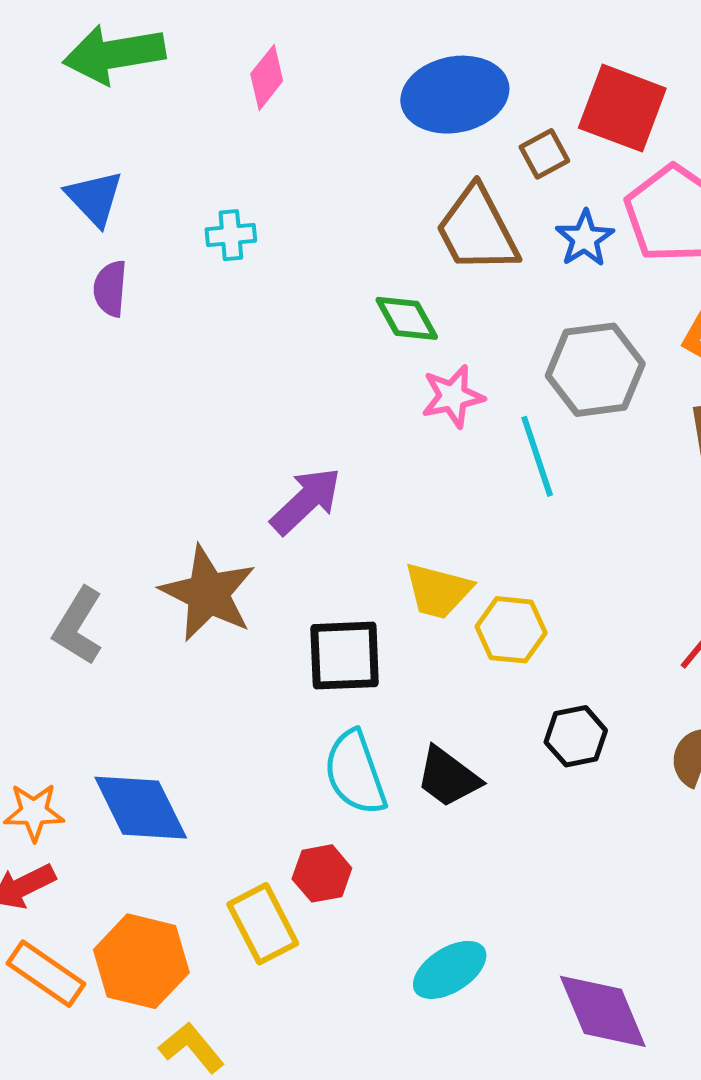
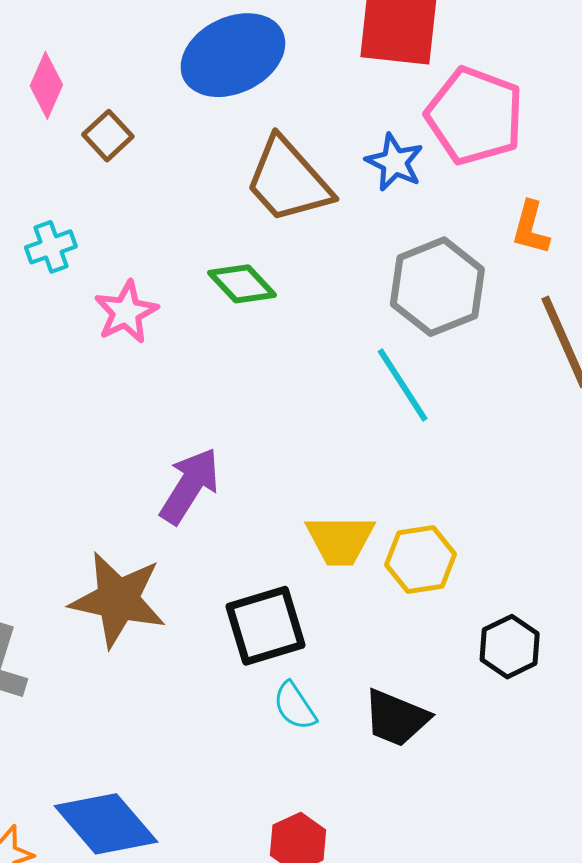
brown square: (544, 154) -> (108, 136), moved
pink star: (453, 396) -> (126, 312), moved
cyan semicircle: (355, 773) -> (295, 706), moved, size x0.6

